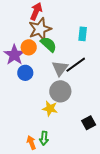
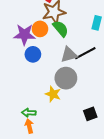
purple star: (14, 55) -> (24, 35), turned 30
gray triangle: (60, 68) -> (69, 55), turned 30
green arrow: (44, 138) -> (29, 113), moved, turned 80

